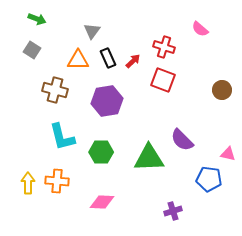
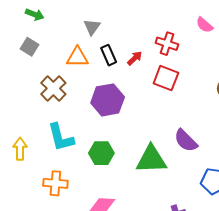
brown cross: (55, 90) -> (53, 88), turned 30
yellow arrow: (28, 183) -> (20, 149), moved

